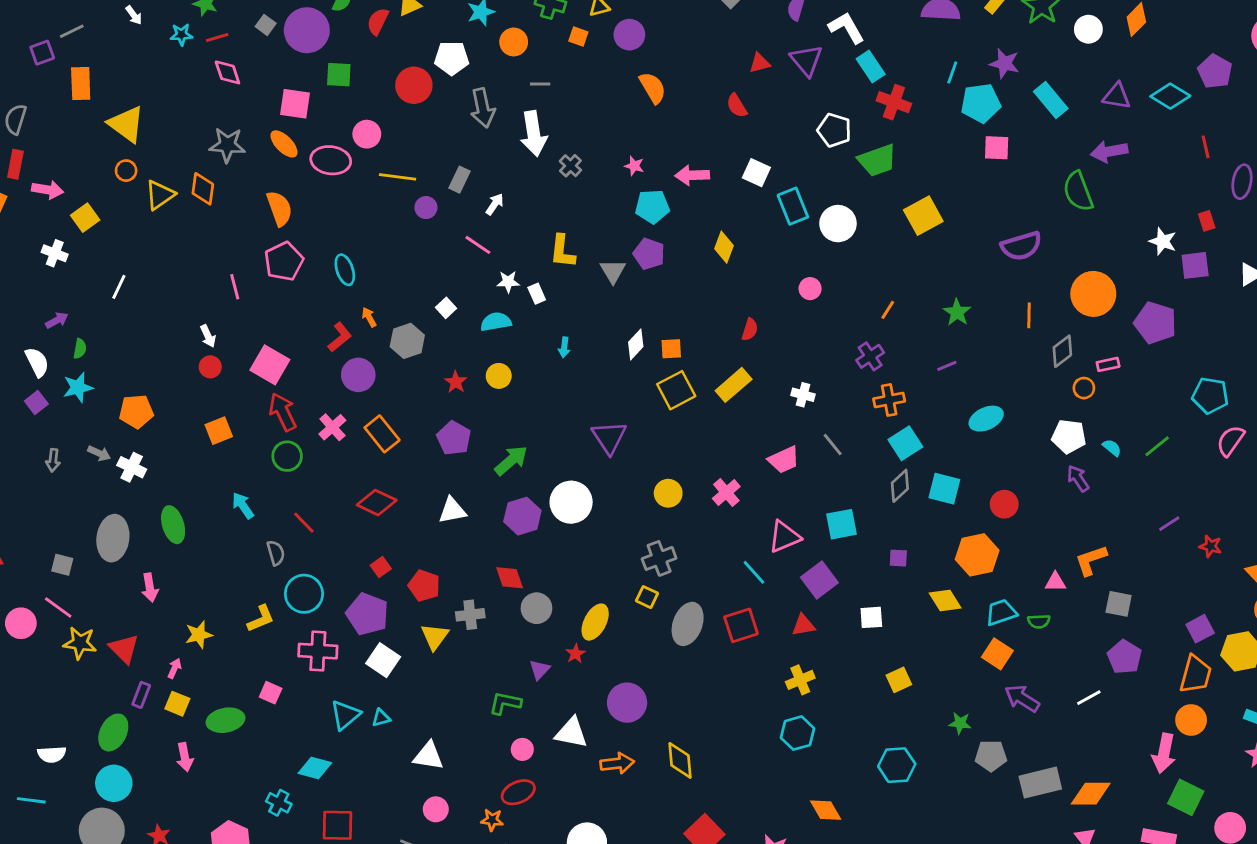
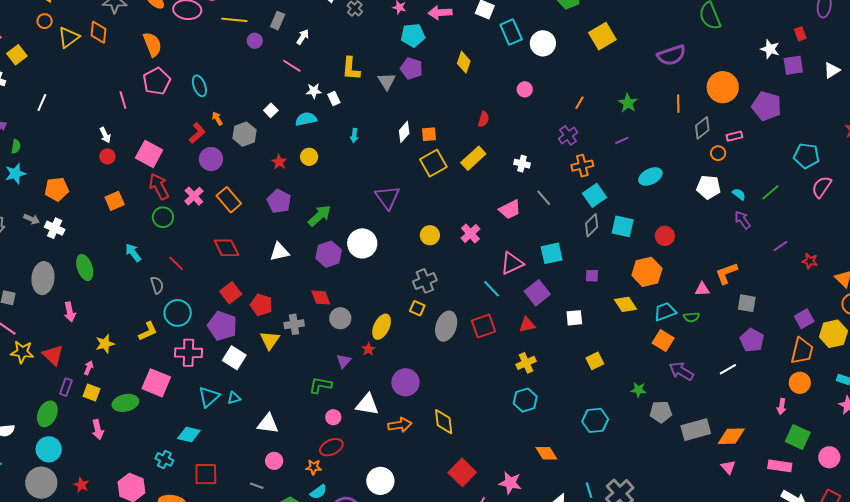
purple arrow: (1078, 478) -> (743, 220), moved
red diamond: (377, 503) -> (227, 248), turned 40
red square: (381, 567) -> (231, 293), size x1.5
pink square: (271, 693) -> (156, 383), size x1.8
pink arrow: (1164, 753) -> (782, 407), size x0.6

